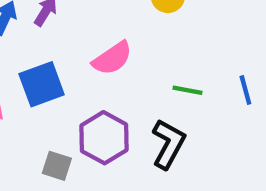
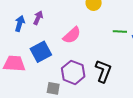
green line: (187, 90) -> (120, 31), moved

